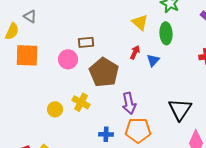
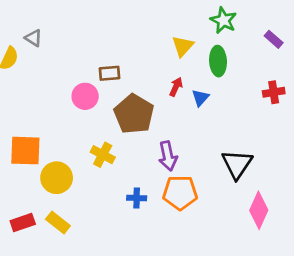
yellow triangle: (140, 22) -> (183, 46), turned 30
orange square: (27, 55) -> (25, 151), moved
yellow circle: (55, 109) -> (57, 178), moved, size x1.5

